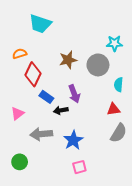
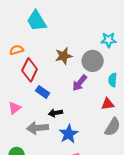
cyan trapezoid: (40, 24) -> (37, 21), turned 40
purple arrow: (74, 94) -> (80, 83), moved, turned 60
black arrow: (61, 110) -> (56, 113), moved

